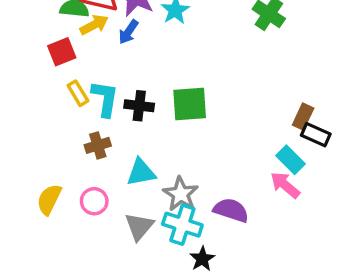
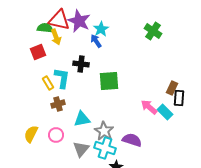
yellow arrow: (94, 25) -> (56, 37), turned 98
blue arrow: (128, 32) -> (96, 41), moved, turned 112
yellow rectangle: (78, 93) -> (48, 83), moved
black cross: (139, 106) -> (81, 64), moved
black rectangle: (316, 135) -> (179, 98), turned 70
pink arrow: (285, 185) -> (149, 107), moved

